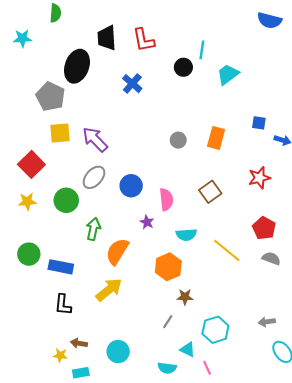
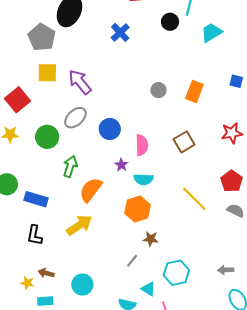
cyan semicircle: (186, 235) -> (144, 179), moved

